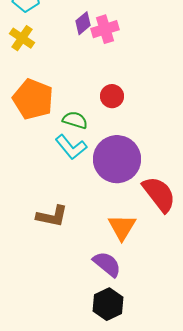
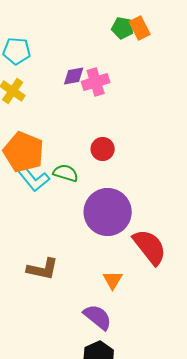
purple diamond: (83, 23) -> (74, 76), turned 30
cyan L-shape: (71, 147) -> (34, 179), moved
orange triangle: (122, 227) -> (113, 280), size x0.7

